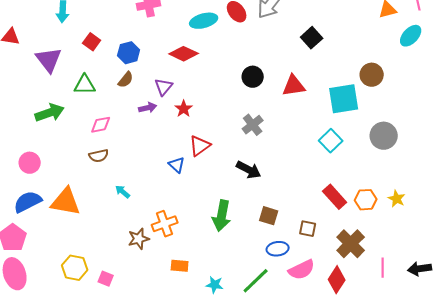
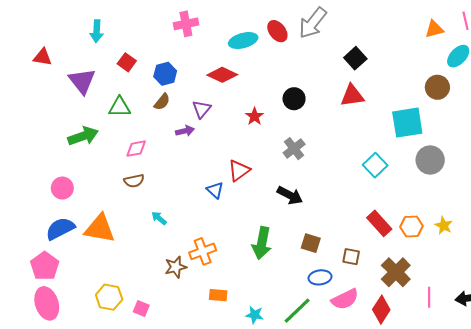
brown circle: (372, 75) -> (437, 87), moved
red triangle: (294, 86) -> (352, 96), moved
cyan square: (344, 99) -> (407, 123), moved
red star: (184, 109) -> (255, 116), moved

